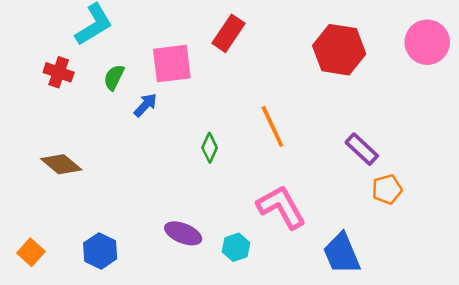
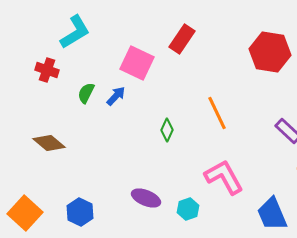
pink square: (172, 64) -> (137, 63), turned 32
green semicircle: (114, 77) -> (86, 93), moved
orange square: (31, 252) -> (25, 213), size x1.6

